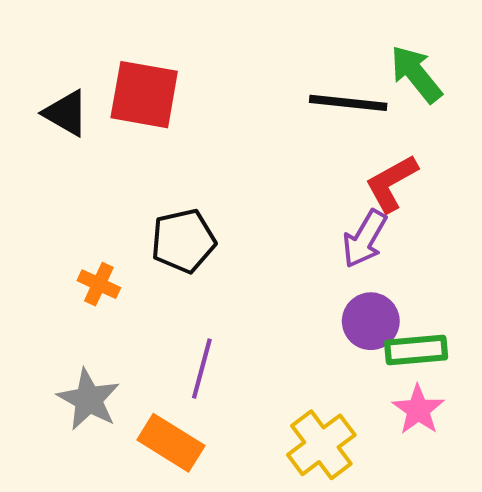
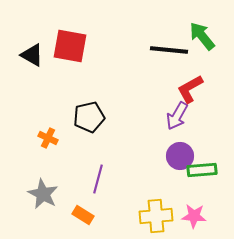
pink star: (418, 410) -> (194, 216), moved, turned -30
orange rectangle: (171, 443) -> (83, 215), size x0.7
yellow cross: (321, 445) -> (156, 216), turned 32

